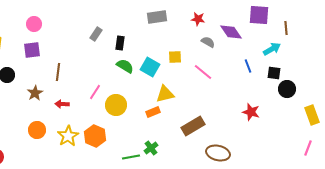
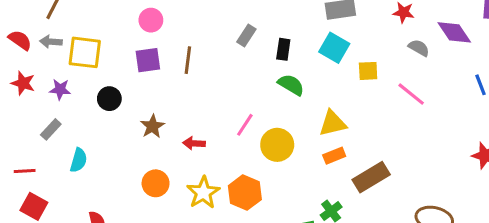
cyan square: (150, 67) -> (334, 48), moved
brown line: (58, 72) -> (188, 60), moved
yellow triangle: (165, 94) -> (333, 123), moved
brown rectangle: (193, 126) -> (371, 177), moved

